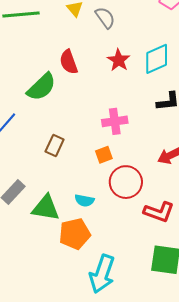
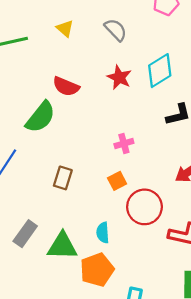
gray semicircle: (105, 18) -> (116, 30), moved
red semicircle: (69, 62) -> (66, 86), turned -40
pink cross: (115, 121) -> (124, 144), size x0.7
cyan semicircle: (84, 200) -> (103, 233), turned 84

